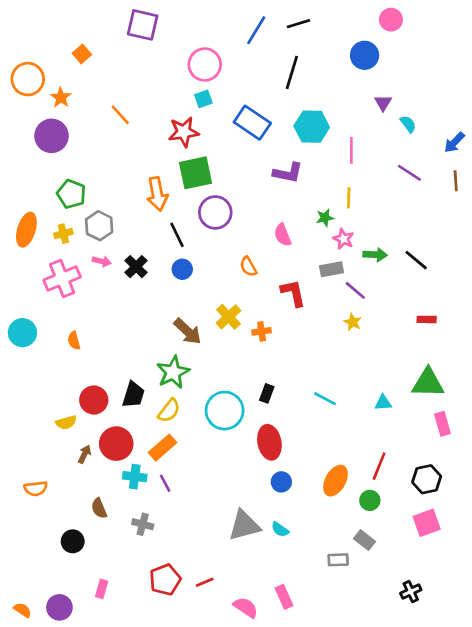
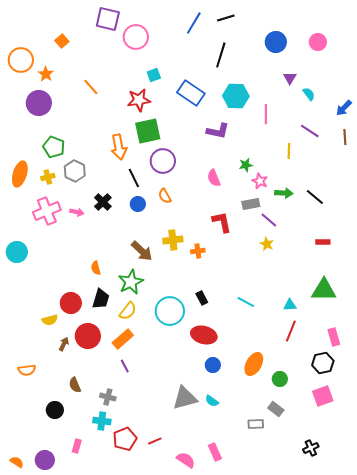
pink circle: (391, 20) -> (318, 42), moved
pink circle: (205, 65) -> (136, 37), moved
yellow line: (349, 198) -> (289, 151), moved
pink arrow: (102, 261) -> (77, 212), moved
orange semicircle: (248, 267) -> (165, 196), moved
yellow cross: (228, 317) -> (173, 240), turned 36
orange semicircle: (74, 341) -> (96, 268), moved
black rectangle: (267, 393) -> (202, 298), turned -48
pink rectangle: (442, 424) -> (334, 337), moved
red ellipse: (269, 442) -> (204, 335), turned -65
red line: (379, 466) -> (291, 331), moved
cyan cross: (135, 477) -> (102, 421), moved

